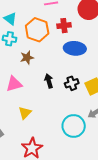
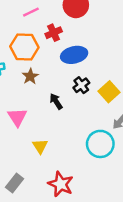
brown star: (27, 58) -> (30, 76), moved
black cross: (72, 83) -> (81, 85), moved
pink triangle: (14, 84) -> (17, 117), turned -30

